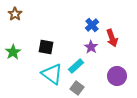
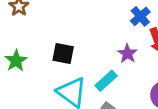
blue cross: (92, 25) -> (140, 16), moved

